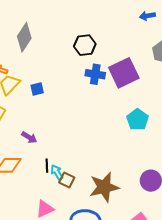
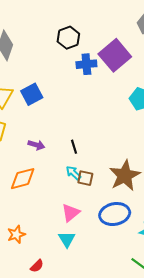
blue square: (37, 89) -> (32, 94), size x1.5
black line: (47, 166) -> (74, 147), moved

